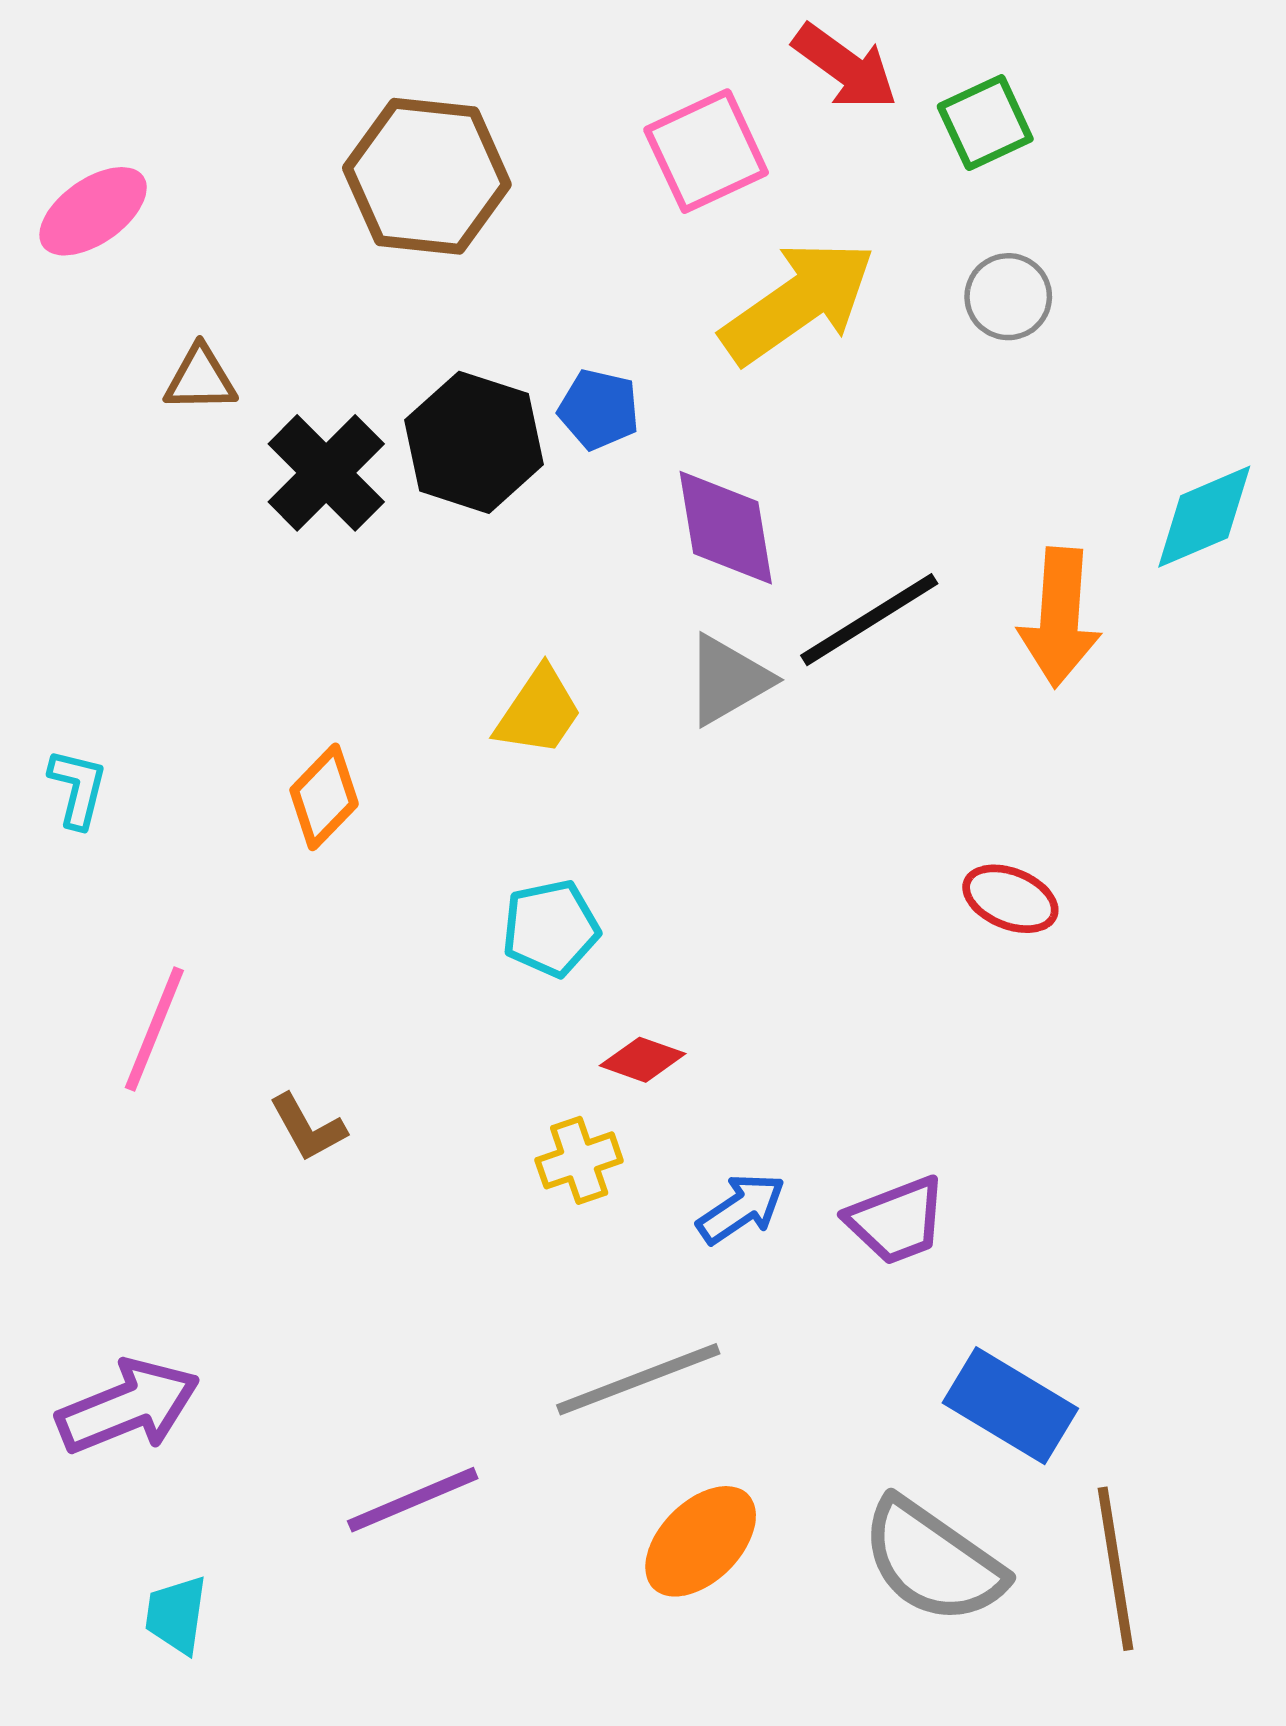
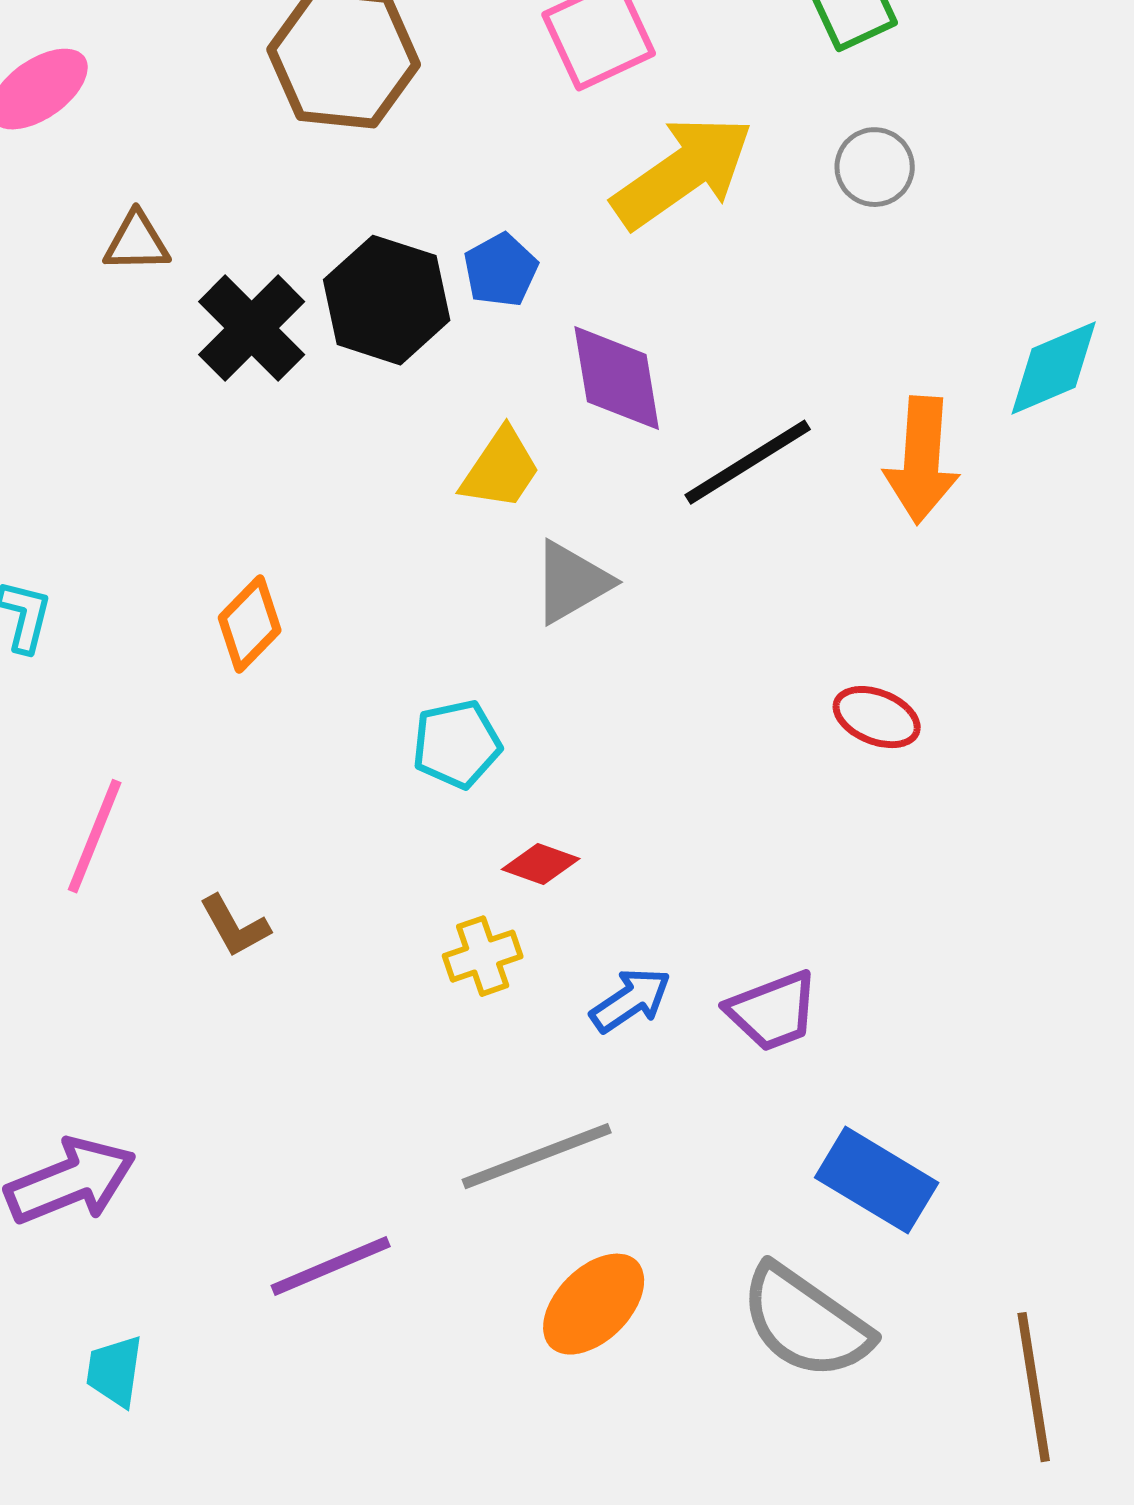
blue pentagon: (599, 409) -> (501, 270), turned 30
gray triangle: (728, 680) -> (572, 582), moved
yellow trapezoid: (539, 712) -> (501, 469), moved
brown line: (1115, 1569) -> (1034, 1387), moved

